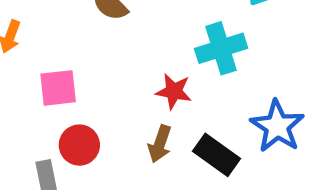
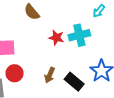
red star: (174, 91) -> (56, 38), moved

